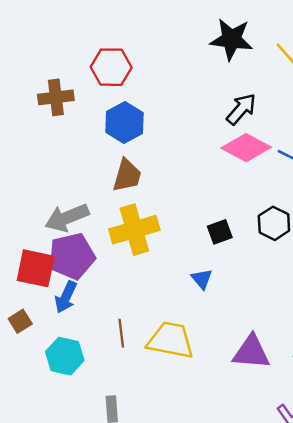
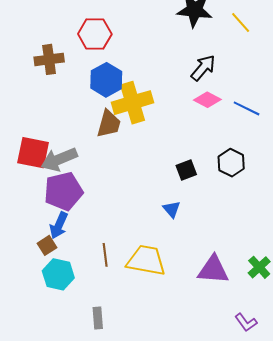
pink diamond: (246, 148) -> (207, 100), size x0.7
yellow cross: (134, 230) -> (133, 103), moved
red square: (36, 268) -> (33, 153), moved
brown square: (20, 321) -> (47, 245), moved

